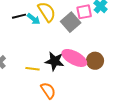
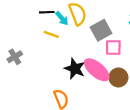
pink square: (84, 12) -> (113, 47), moved
yellow line: (32, 69) -> (51, 34), moved

